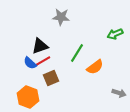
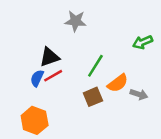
blue semicircle: (30, 63) -> (37, 78), turned 72
brown square: (51, 78) -> (93, 97), moved
gray arrow: (119, 93) -> (139, 94), moved

